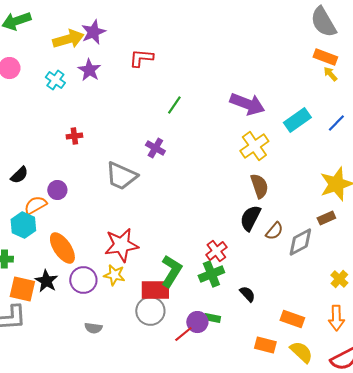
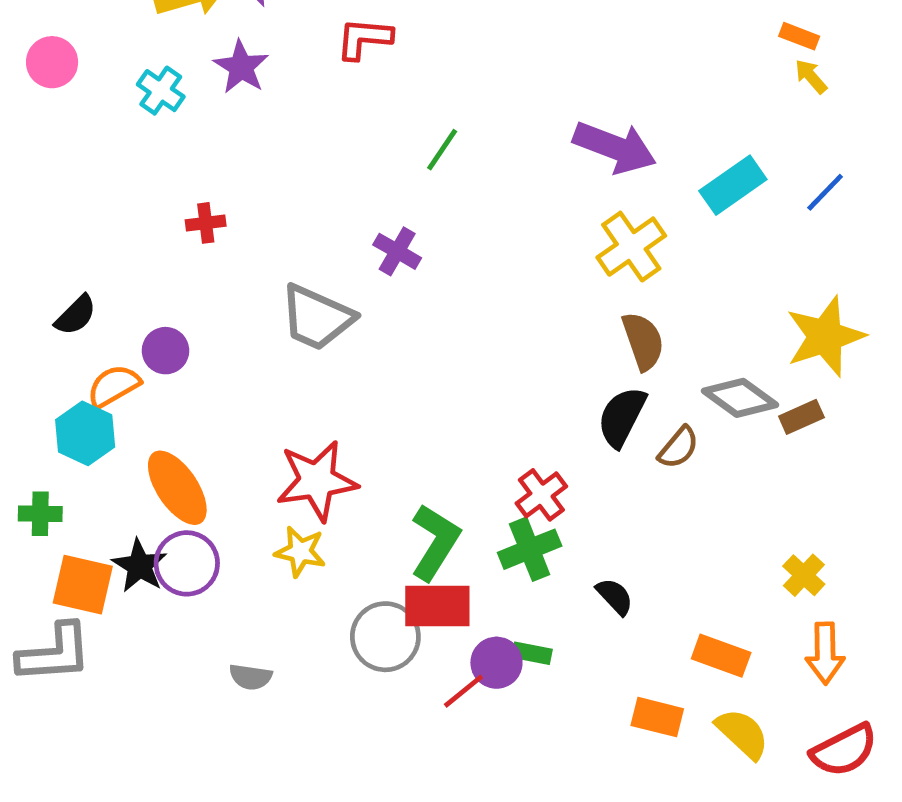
orange rectangle: (325, 57) -> (799, 36), size x0.7
gray diamond: (300, 242) -> (740, 398), moved, turned 64
yellow cross: (339, 279) -> (804, 575), moved
purple circle: (83, 280) -> (187, 563), moved
red rectangle: (155, 290) -> (437, 606), moved

